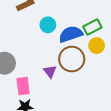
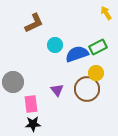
yellow circle: (97, 46) -> (96, 73), moved
brown circle: (72, 59) -> (87, 89), moved

